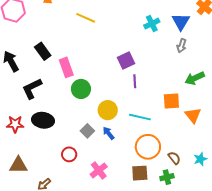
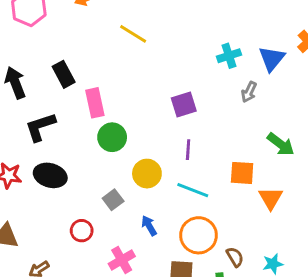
gray arrow: (182, 46) -> (249, 92), moved
green arrow: (195, 78) -> (281, 144), turned -126
purple line: (135, 81) -> (188, 150), moved
blue arrow: (108, 133) -> (149, 226), moved

